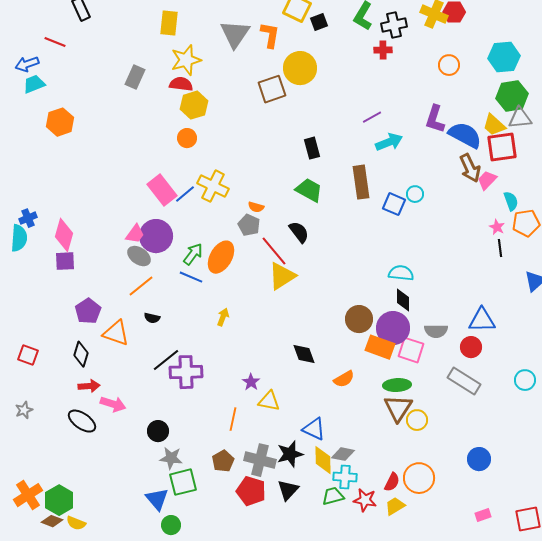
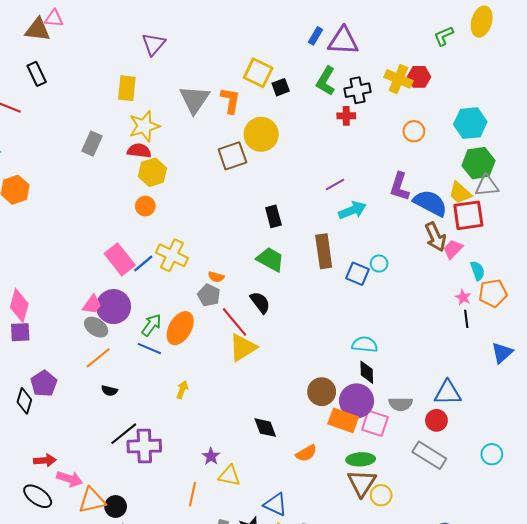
orange triangle: (116, 333) -> (92, 500), moved, turned -32
black diamond: (81, 354) -> (24, 401), moved

